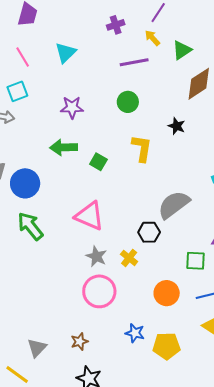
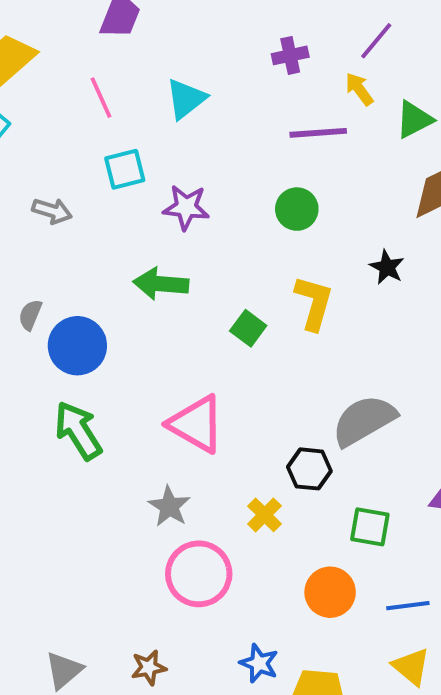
cyan square: (17, 91) -> (125, 169), moved
green square: (98, 162) -> (248, 328), moved
gray star: (96, 256) -> (169, 506), moved
green square: (196, 261) -> (370, 527), moved

